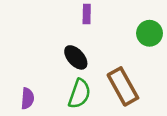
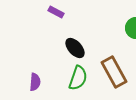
purple rectangle: (87, 14) -> (56, 12), moved, turned -63

